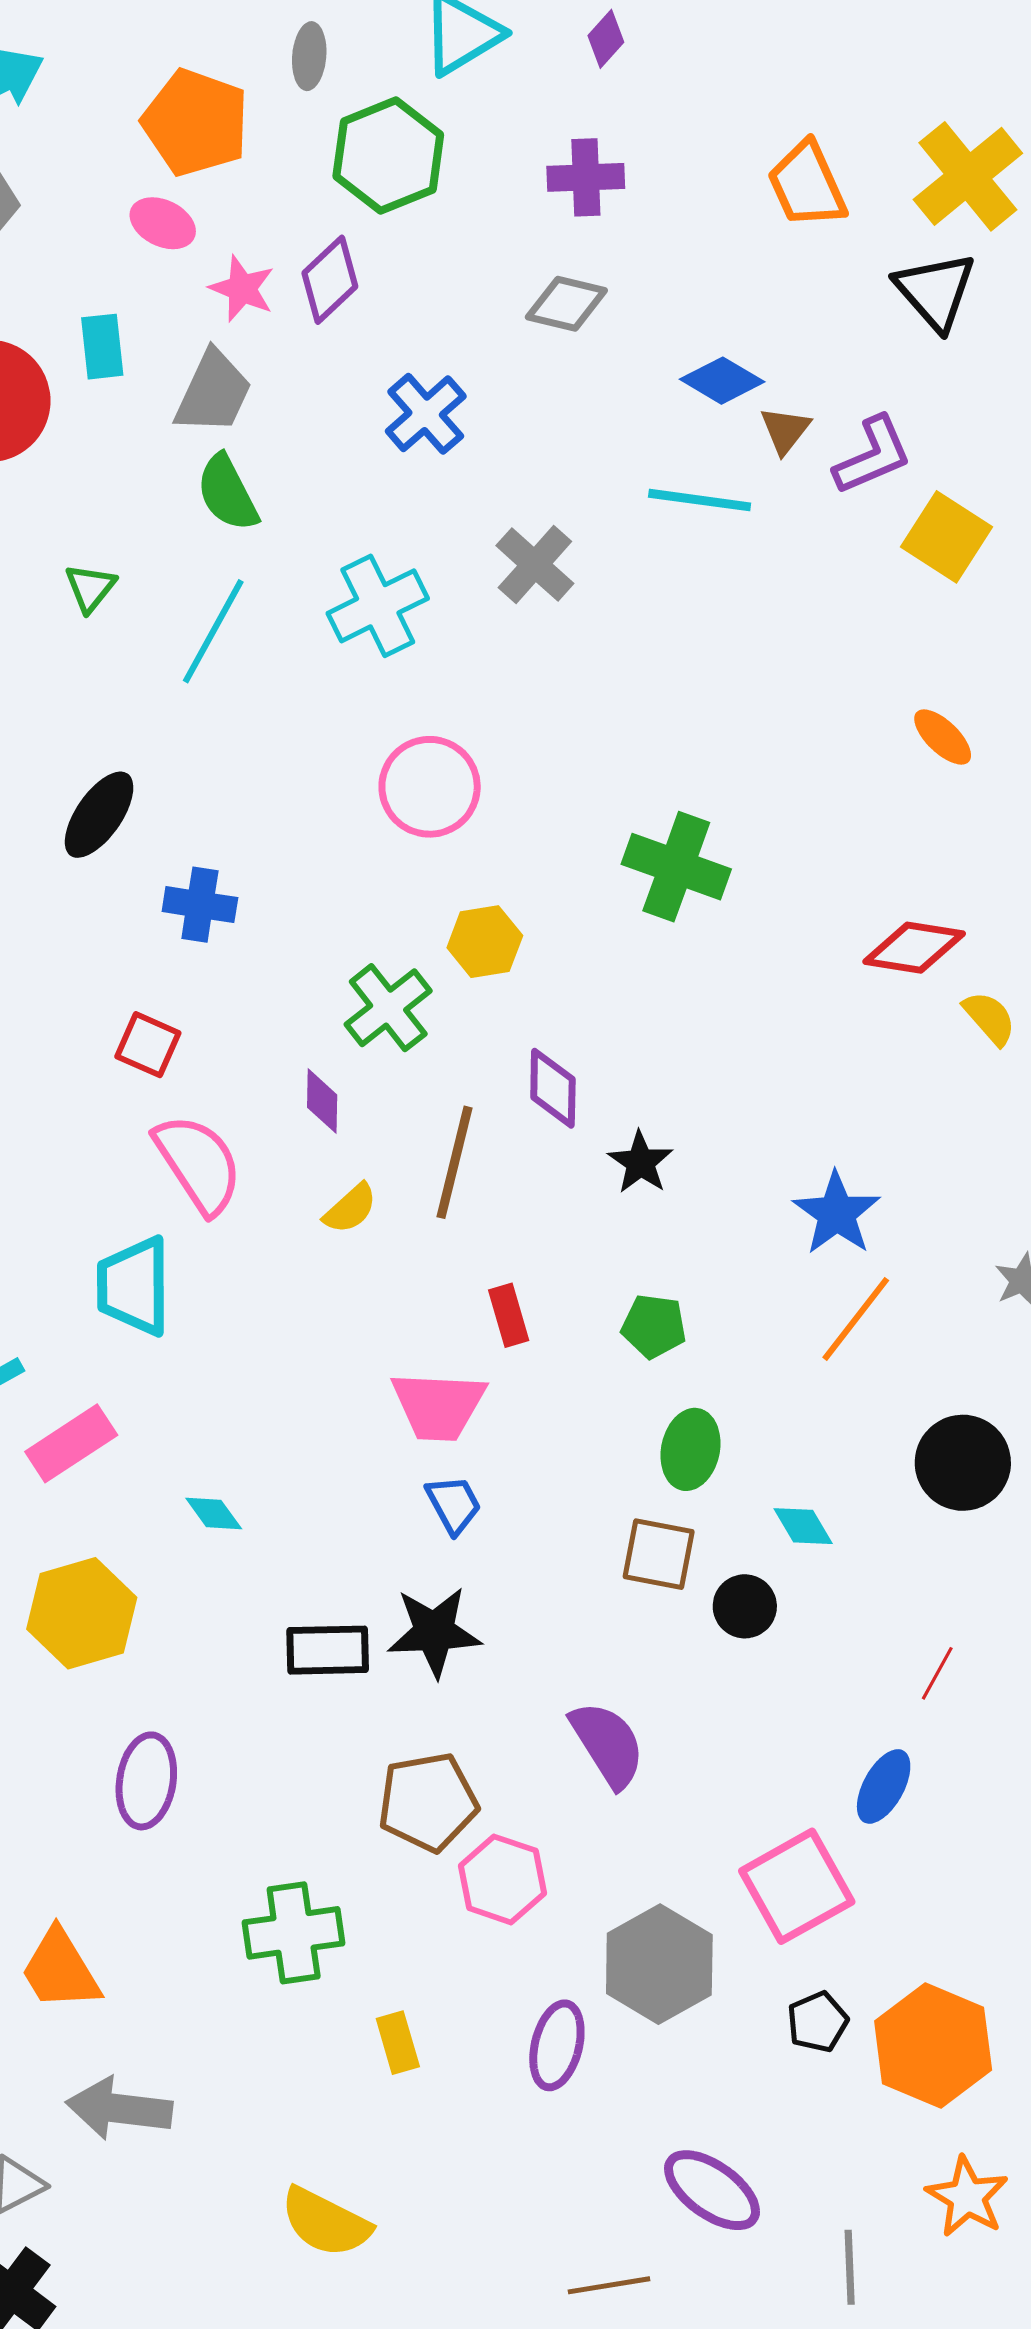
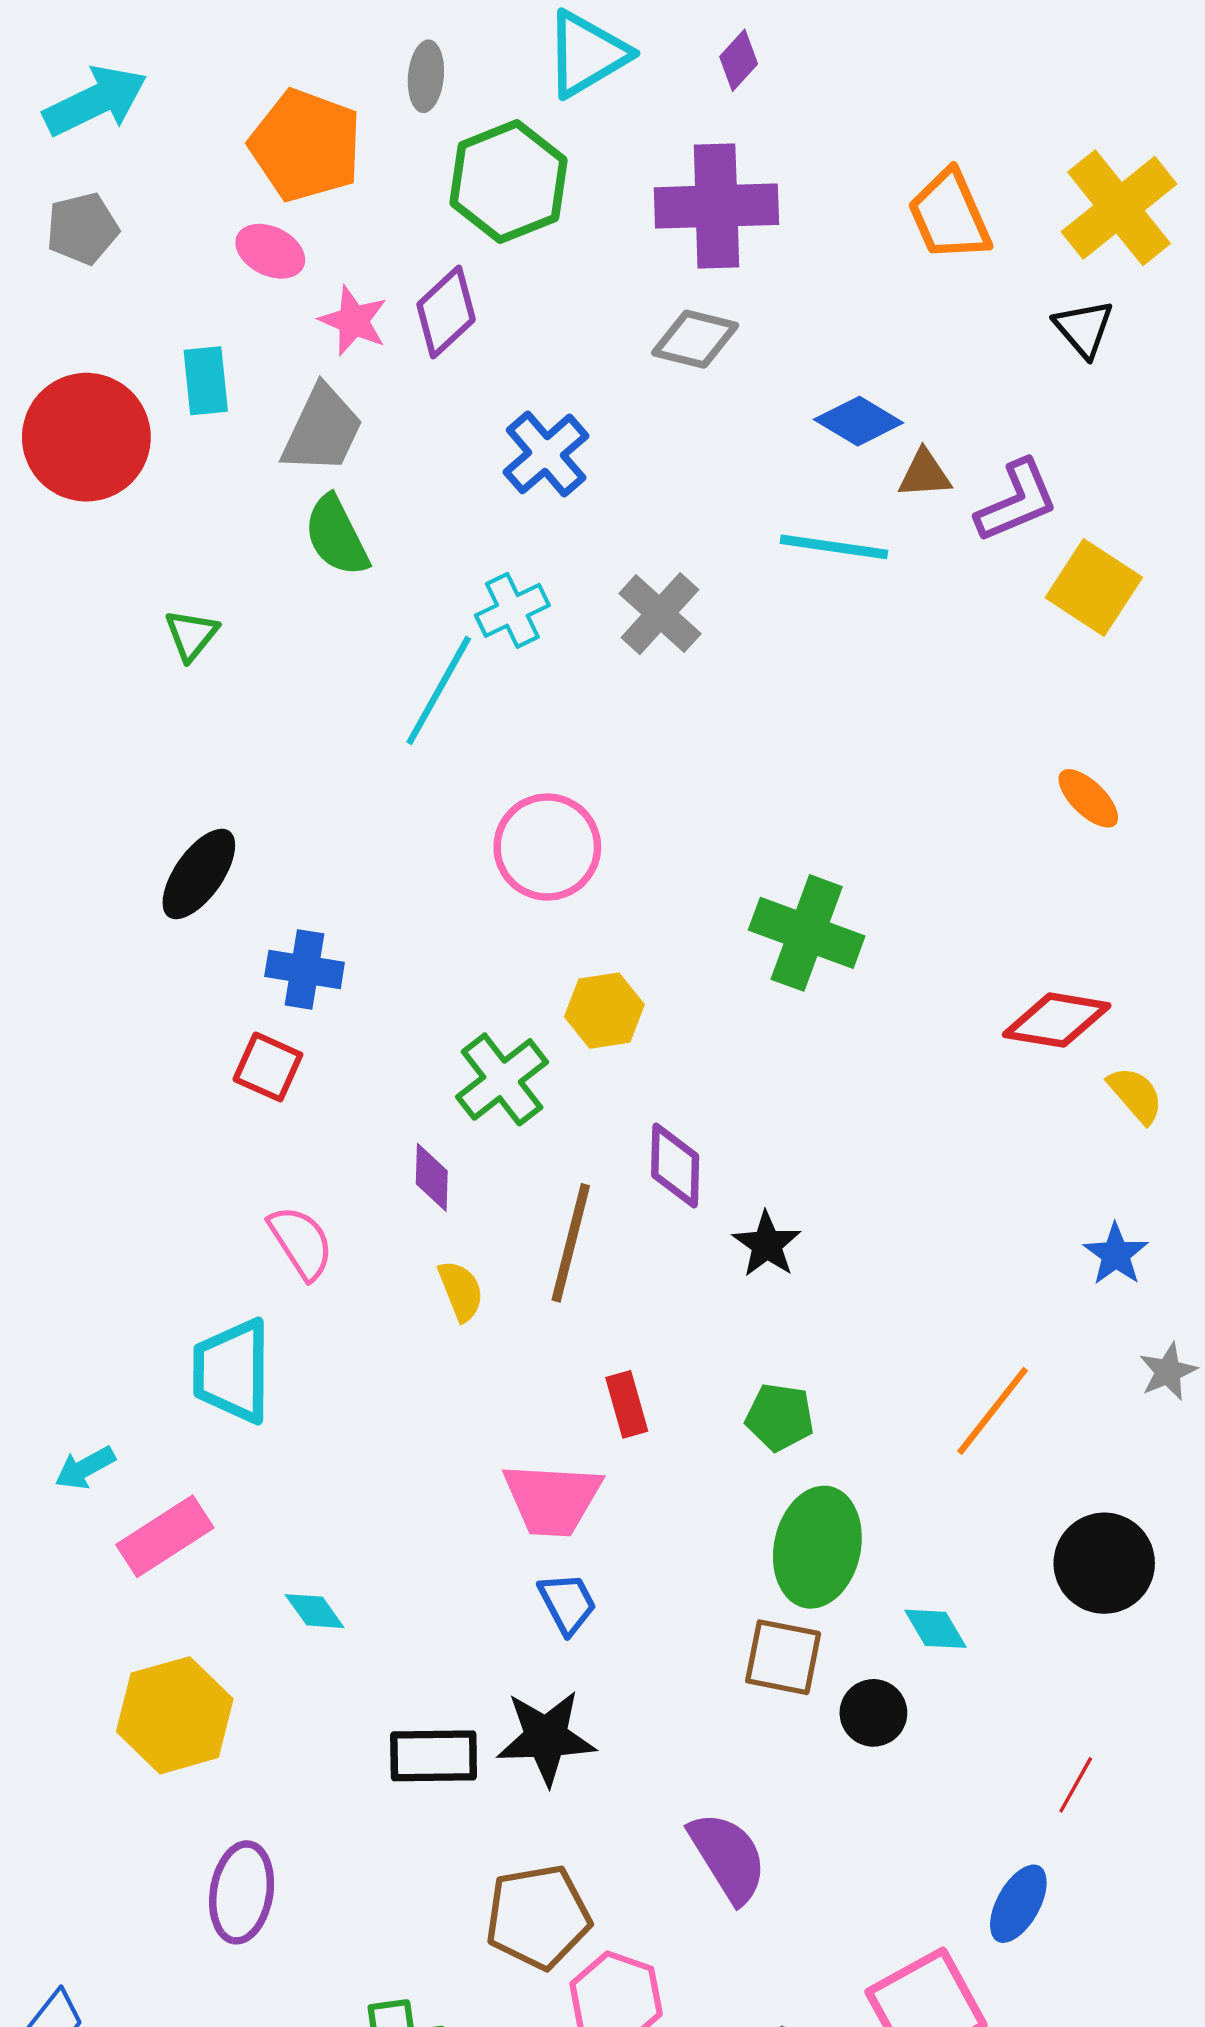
purple cross: (586, 177) -> (716, 206), size x1.5
black triangle: (935, 291) -> (1084, 328), size x0.7
brown triangle: (785, 430) -> (925, 474), turned 48
cyan cross: (378, 606) -> (512, 610), moved, size x0.7
cyan line: (213, 631) -> (439, 690), moved
red square: (148, 1045) -> (268, 1067), moved
pink semicircle: (198, 1164) -> (301, 1242), size x0.7
yellow semicircle: (350, 1209) -> (461, 1291), turned -70
blue star: (837, 1213) -> (1116, 1254), moved, size x0.7
green ellipse: (690, 1449) -> (817, 1547), size x1.4

